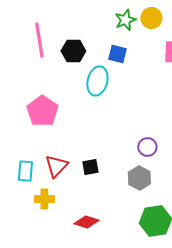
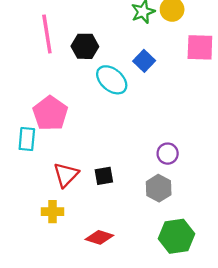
blue square: (117, 54) -> (144, 61), moved, turned 30
cyan ellipse: (97, 81) -> (112, 80), turned -64
cyan rectangle: (25, 171) -> (27, 139), moved

